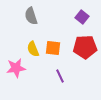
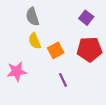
orange square: (53, 48) -> (56, 50), turned -35
yellow semicircle: (33, 49) -> (35, 41), moved

